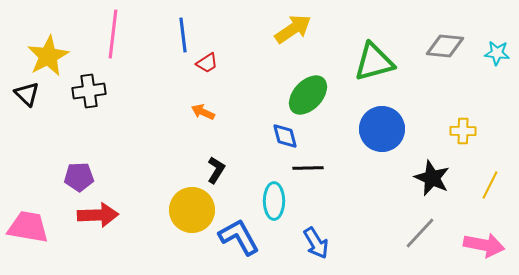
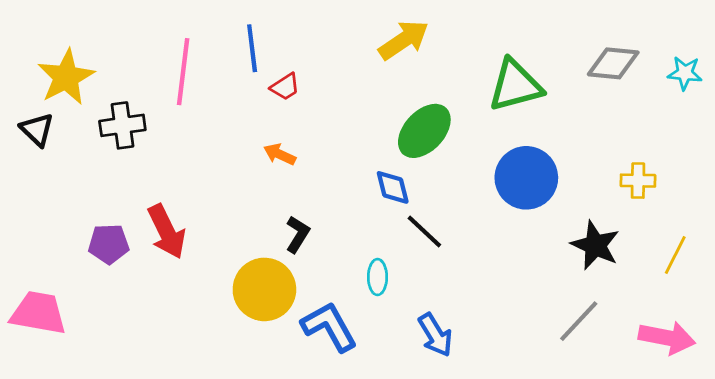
pink line: (113, 34) -> (183, 72), moved
black line: (308, 168) -> (424, 232), turned 44
cyan ellipse: (274, 201) -> (377, 277), size x0.7
red arrow: (98, 215) -> (167, 232), moved, turned 66

